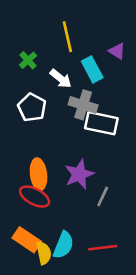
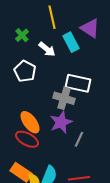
purple triangle: (117, 51) -> (90, 28), size x1.5
gray cross: (83, 105) -> (64, 98), moved
orange ellipse: (39, 174) -> (30, 122), turned -30

